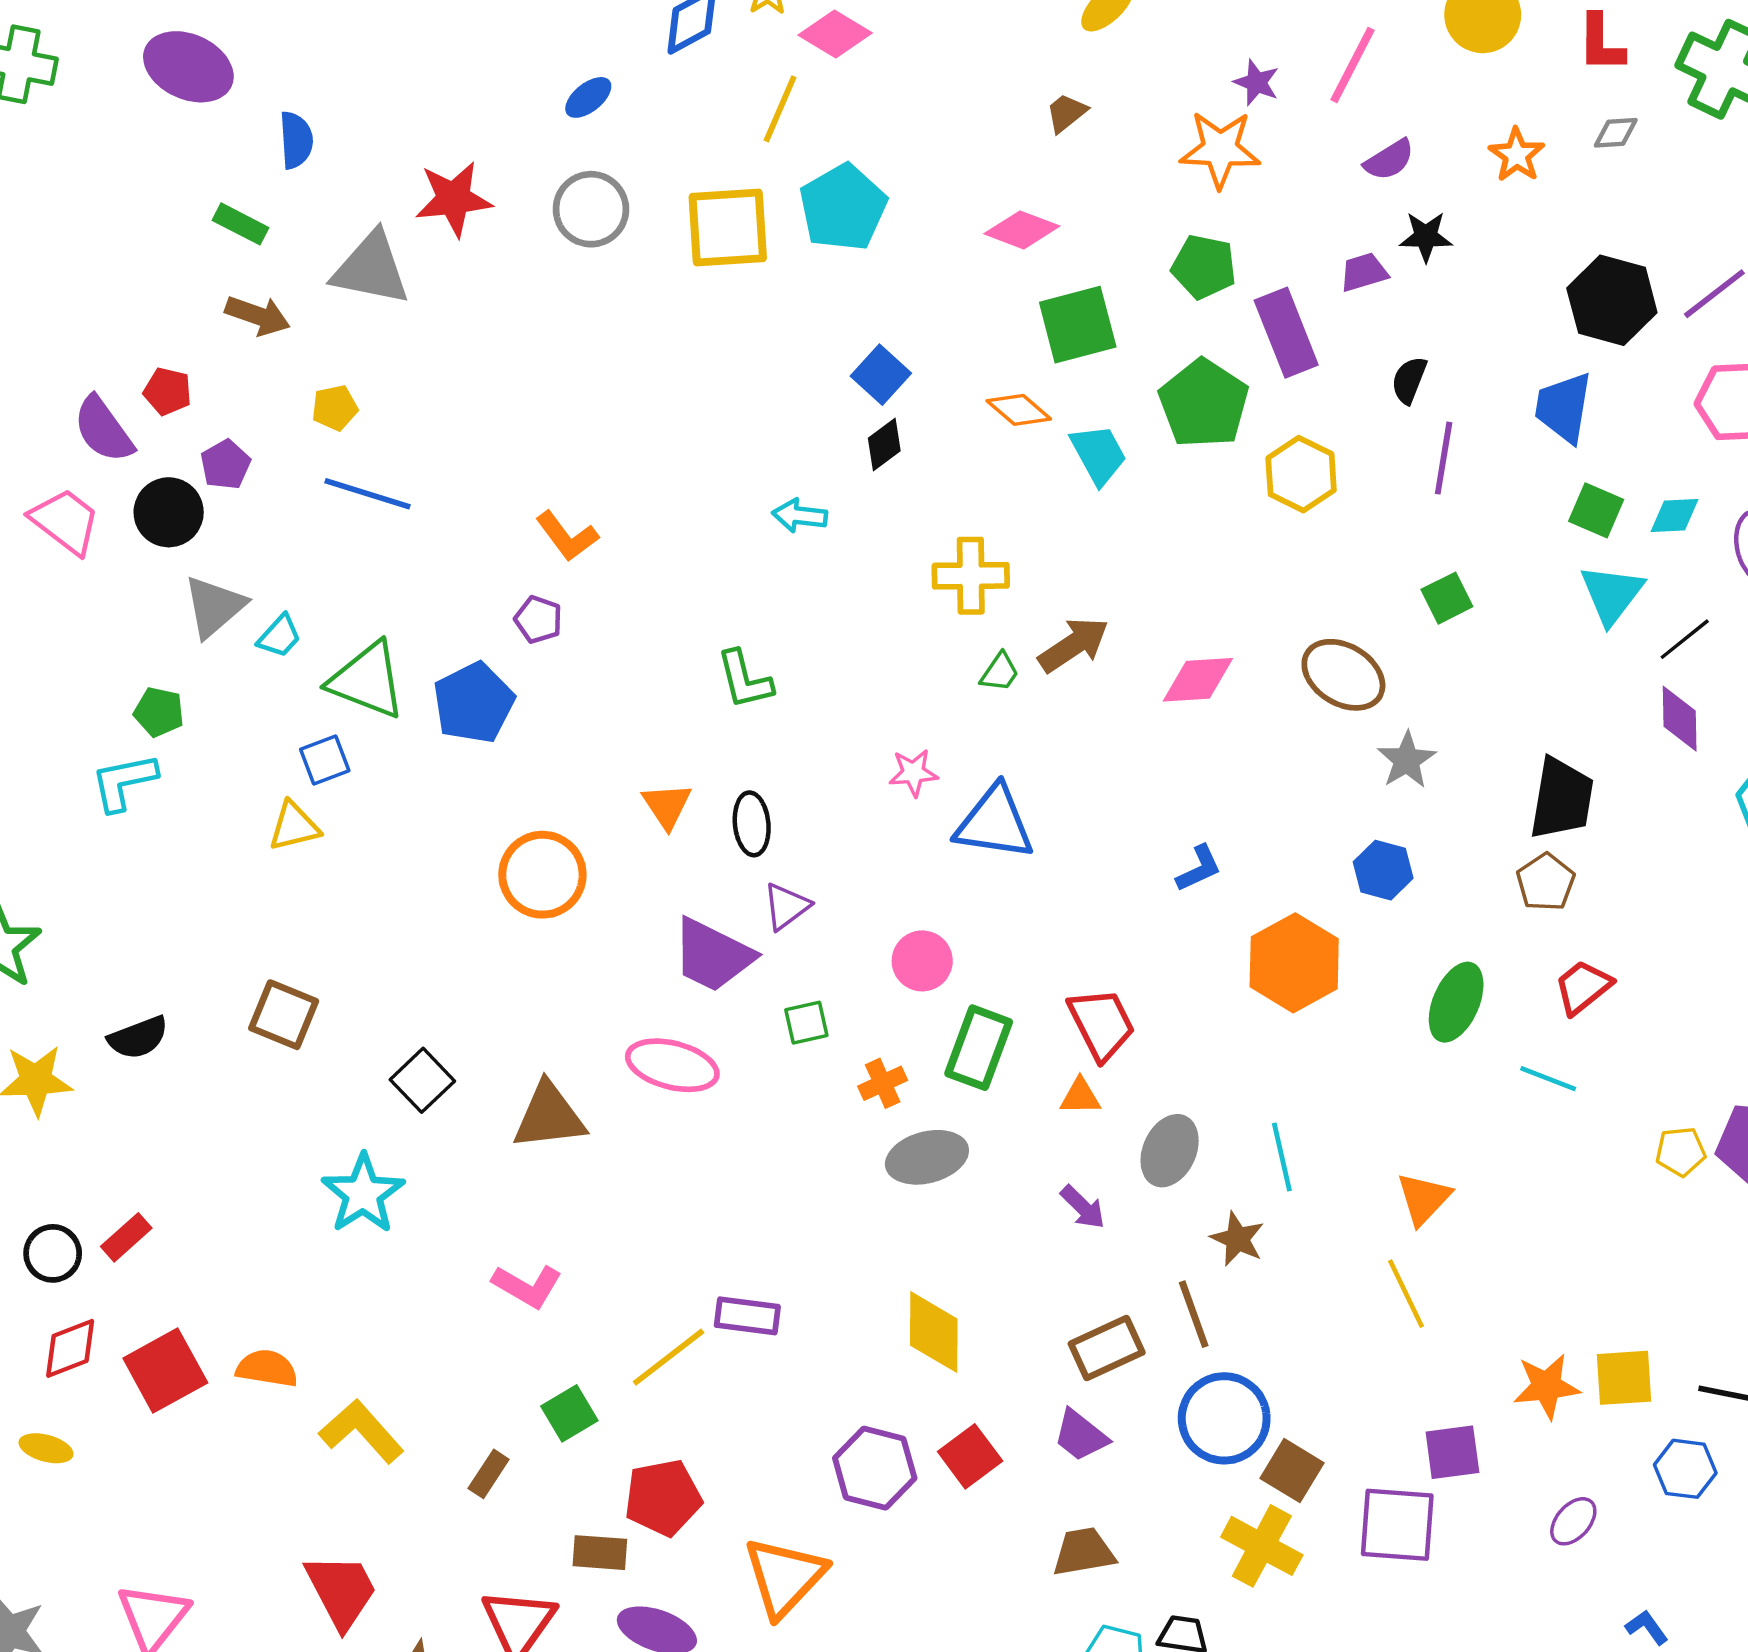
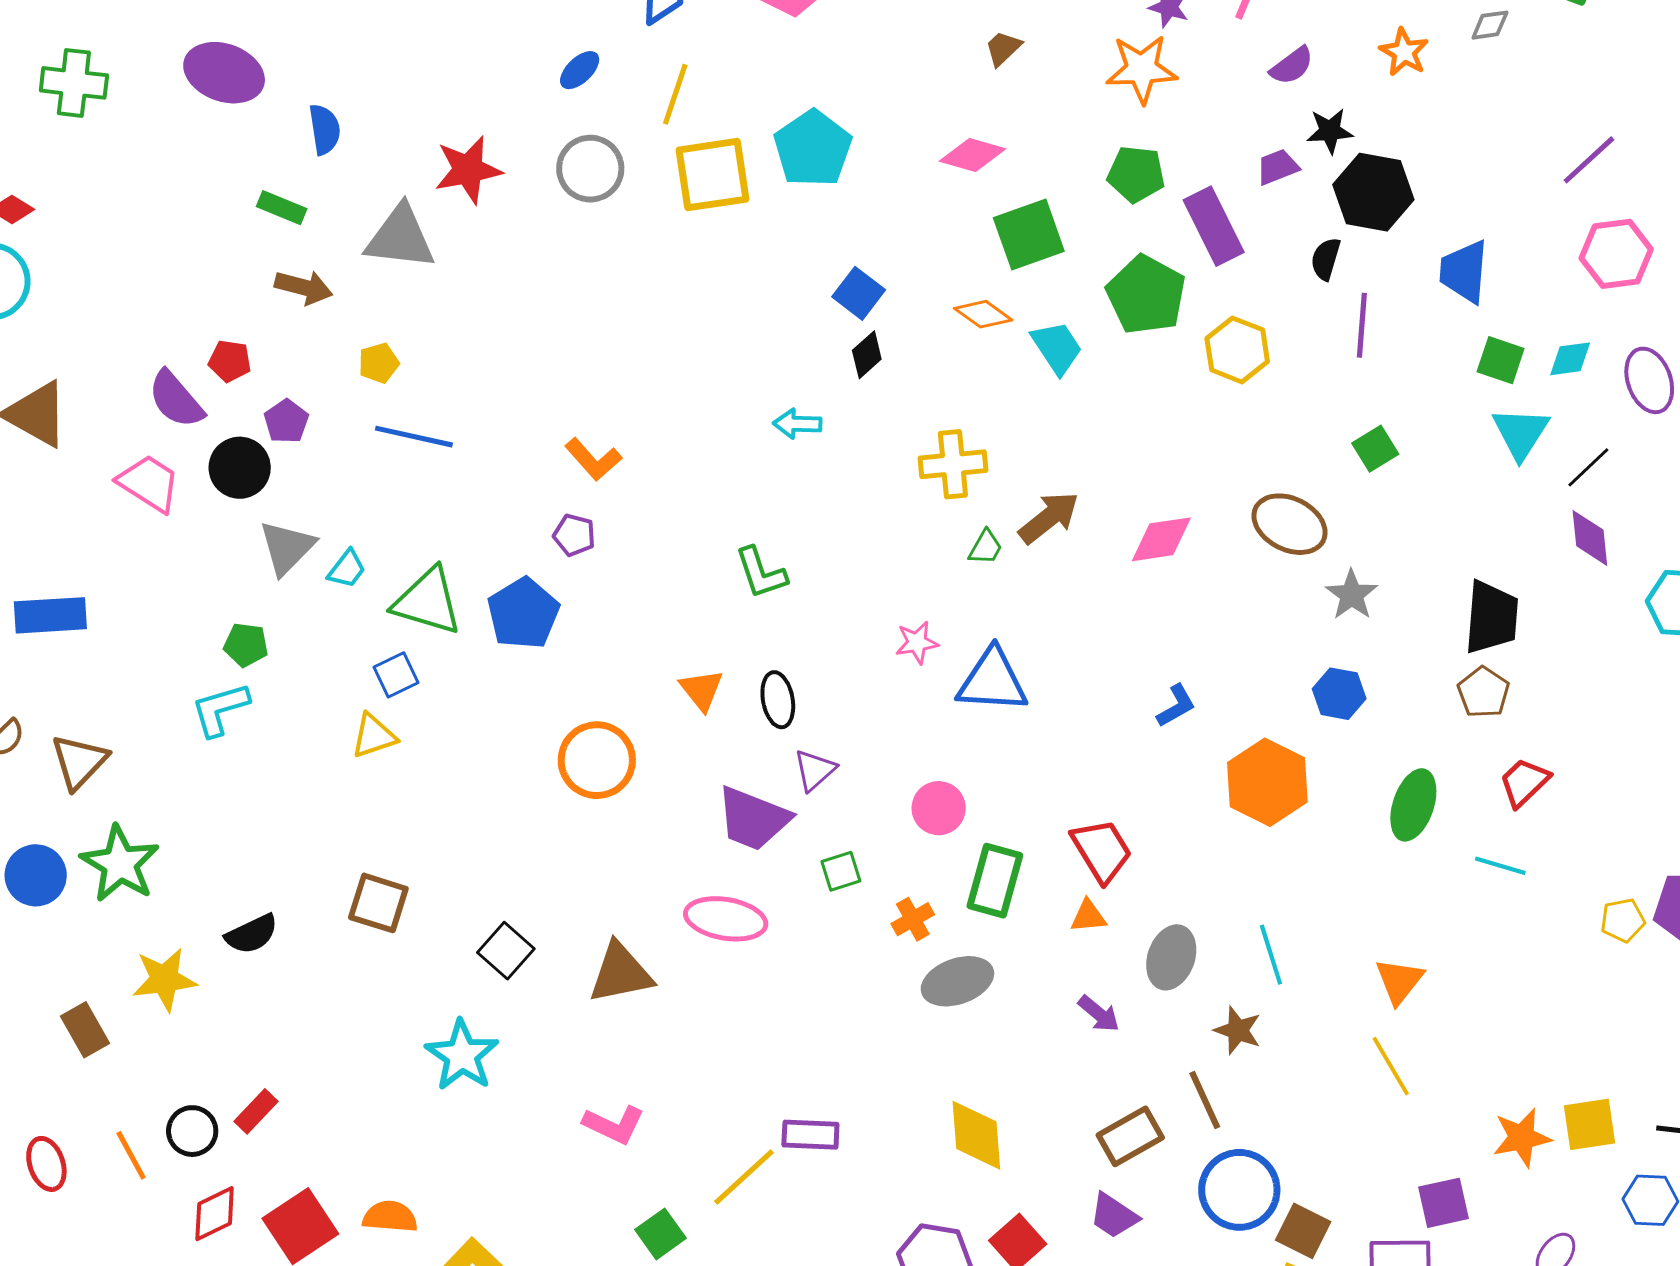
yellow line: (780, 109) -> (675, 94), moved
black hexagon: (1612, 300) -> (1373, 192), moved

